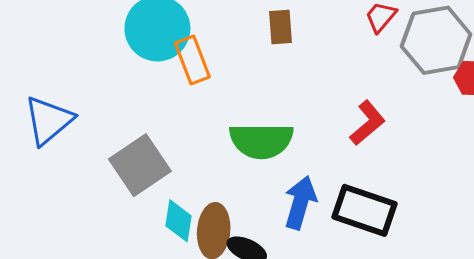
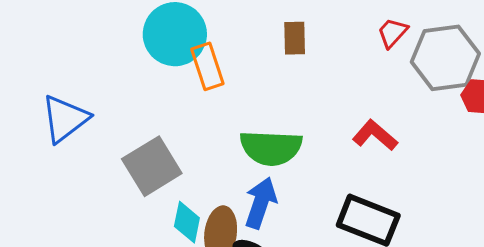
red L-shape: (368, 123) -> (375, 135), turned -102
blue arrow: (300, 203) -> (261, 203), moved

